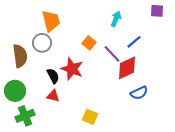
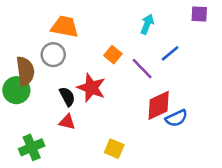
orange trapezoid: (51, 21) -> (65, 27), turned -65
red diamond: (127, 68) -> (159, 105), moved
green circle: (15, 91) -> (16, 90), moved

